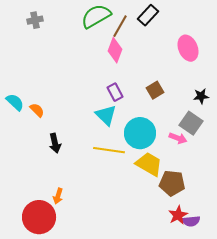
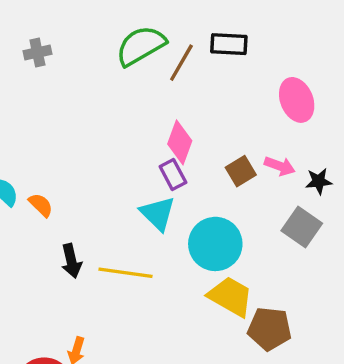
black rectangle: (148, 15) -> (229, 44), turned 50
pink diamond: (115, 50) -> (180, 142), moved
pink arrow: (178, 138) -> (280, 166), moved
yellow line: (109, 150) -> (126, 273), moved

